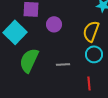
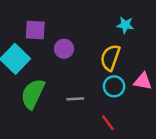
red line: (89, 83) -> (108, 123), turned -32

